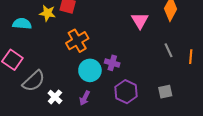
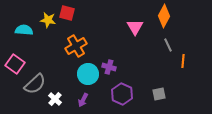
gray line: (168, 50) -> (168, 45), moved

